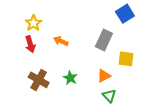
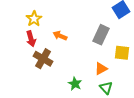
green star: (70, 78) -> (75, 84), moved
brown cross: (39, 80) -> (43, 59), moved

